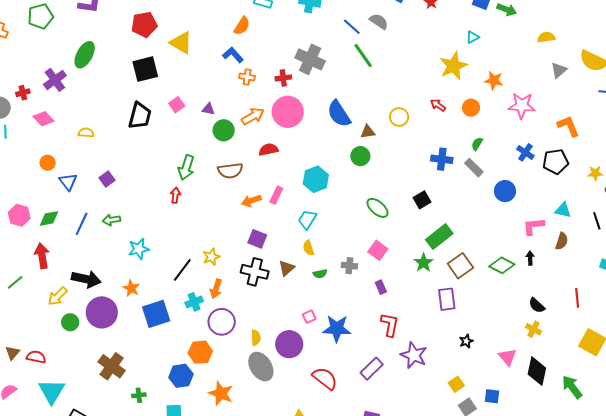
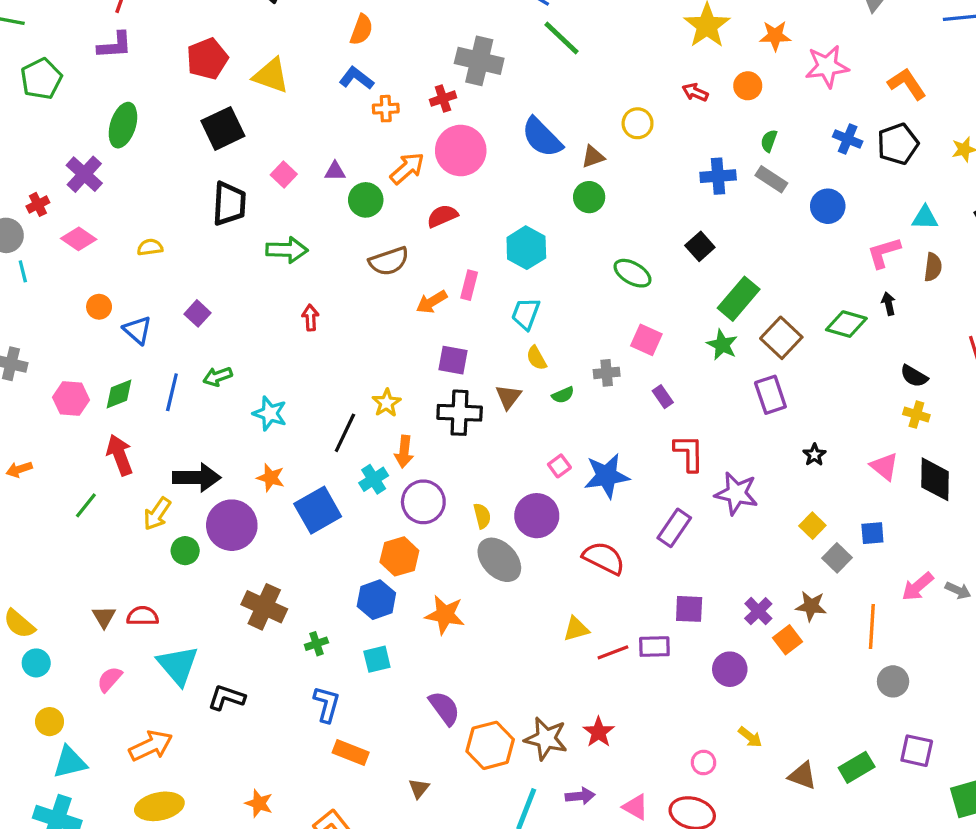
green arrow: (186, 168) -> (287, 250), moved, turned -95
cyan star: (139, 249) -> (270, 413), turned -30

